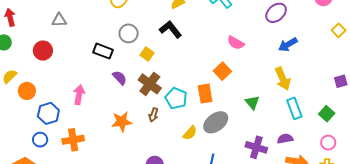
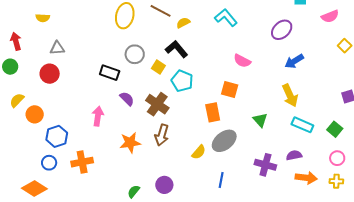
gray triangle: (59, 20) -> (57, 48), moved
yellow square: (147, 54) -> (158, 67), moved
orange square: (222, 71) -> (230, 89), turned -30
pink arrow: (79, 95) -> (98, 116), moved
cyan pentagon: (176, 98) -> (182, 81), moved
cyan rectangle: (294, 108) -> (302, 125), turned -45
brown arrow: (154, 115) -> (162, 135), size x1.5

